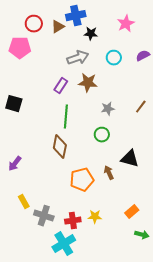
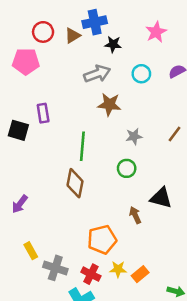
purple rectangle: (61, 86) -> (43, 113), moved, turned -42
orange pentagon: (82, 180) -> (102, 240), moved
orange rectangle: (132, 212) -> (140, 274), moved
red cross: (73, 221) -> (91, 274), turned 35

